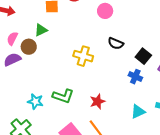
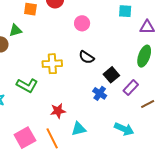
yellow cross: (83, 56) -> (52, 64), turned -30
green L-shape: (63, 96) -> (27, 85), moved
cyan triangle: (138, 111) -> (79, 129), moved

